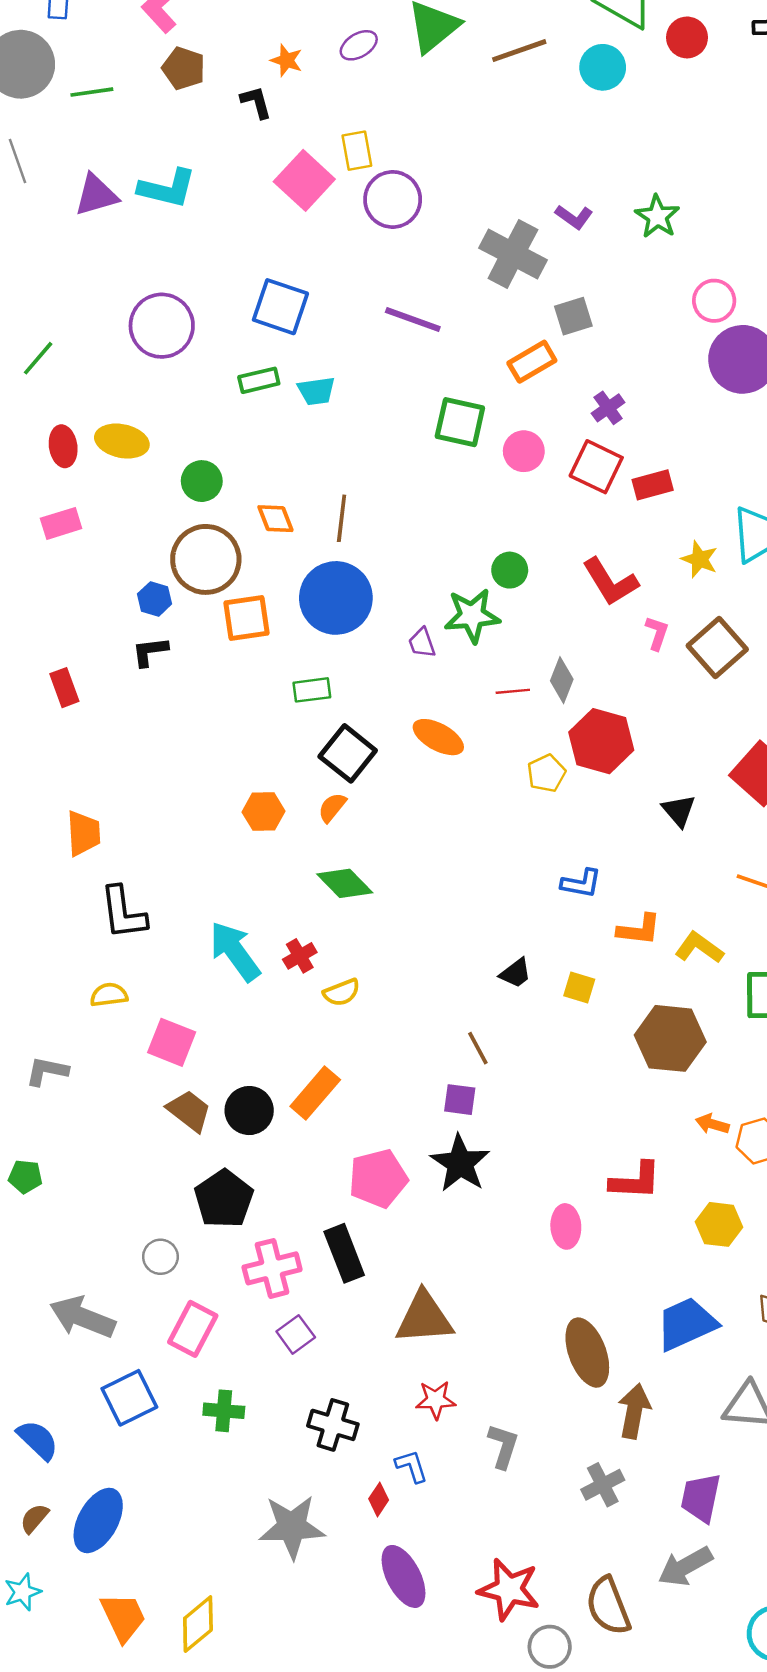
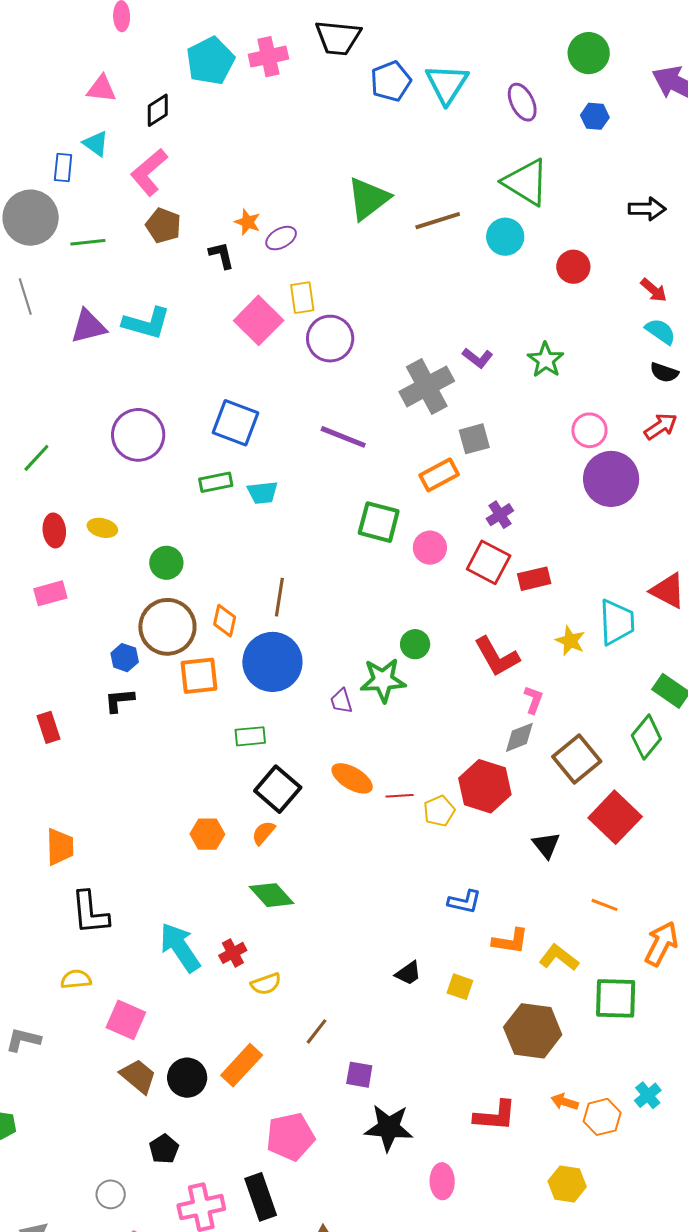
red circle: (687, 37) -> (573, 267), moved
purple ellipse: (359, 45) -> (281, 238), moved
gray cross: (513, 254) -> (427, 386), turned 32
yellow ellipse: (122, 441) -> (102, 528), size x0.7
orange diamond: (275, 519) -> (225, 621), moved, turned 32
brown square: (717, 647) -> (577, 759), moved
gray diamond: (562, 680) -> (519, 737), moved, turned 45
red line: (513, 691) -> (400, 796), moved
brown line: (478, 1048) -> (317, 1031), moved, turned 64
black star: (460, 1163) -> (389, 1128), moved, turned -30
red L-shape: (635, 1181) -> (495, 1116), moved
black pentagon: (224, 1199) -> (164, 1149), size x0.6

